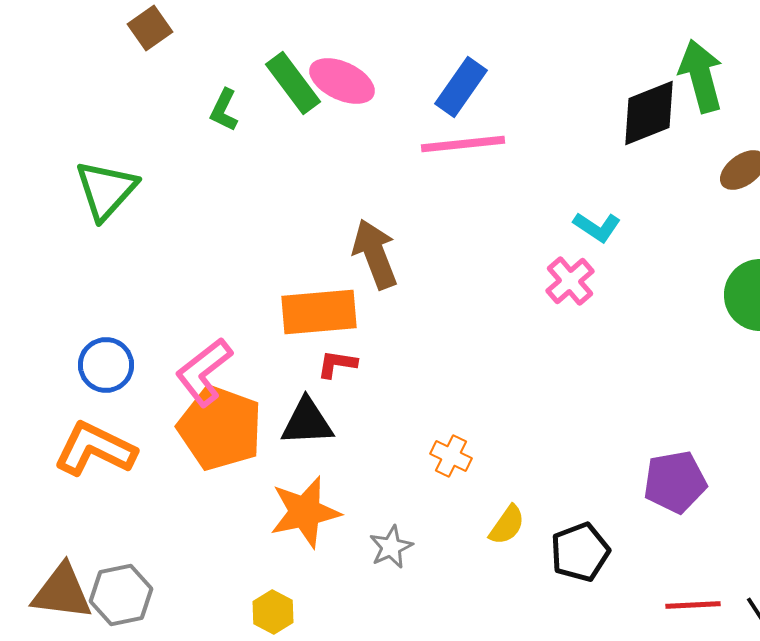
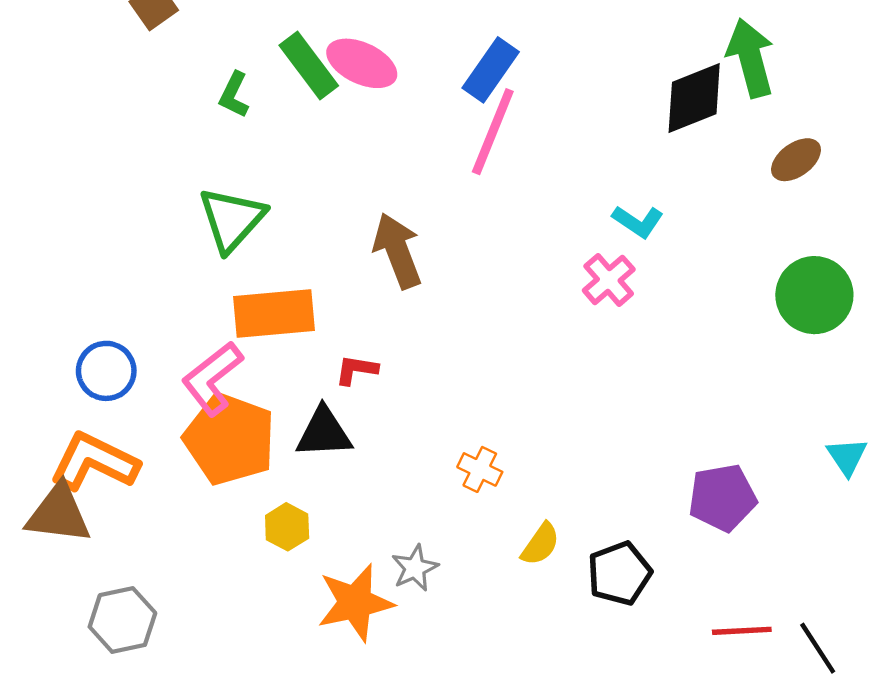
pink line: (463, 144) -> (493, 132), turned -62
green triangle: (106, 190) -> (232, 219), moved
orange rectangle: (319, 312) -> (274, 314), moved
orange star: (305, 512) -> (355, 603), moved
brown triangle: (62, 592) -> (59, 514), moved
yellow hexagon: (273, 612) -> (287, 527), moved

